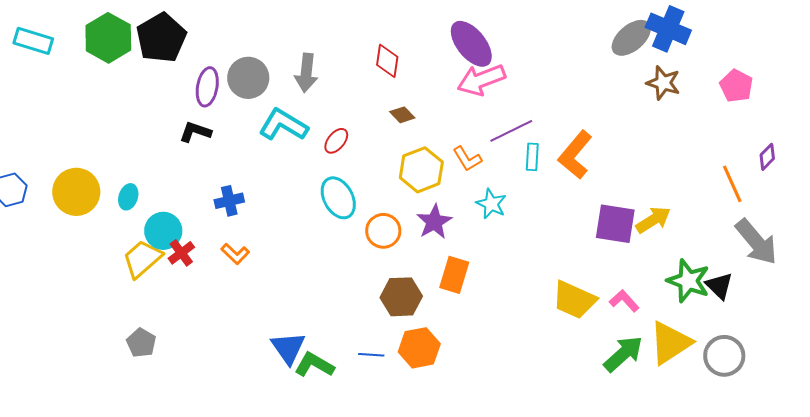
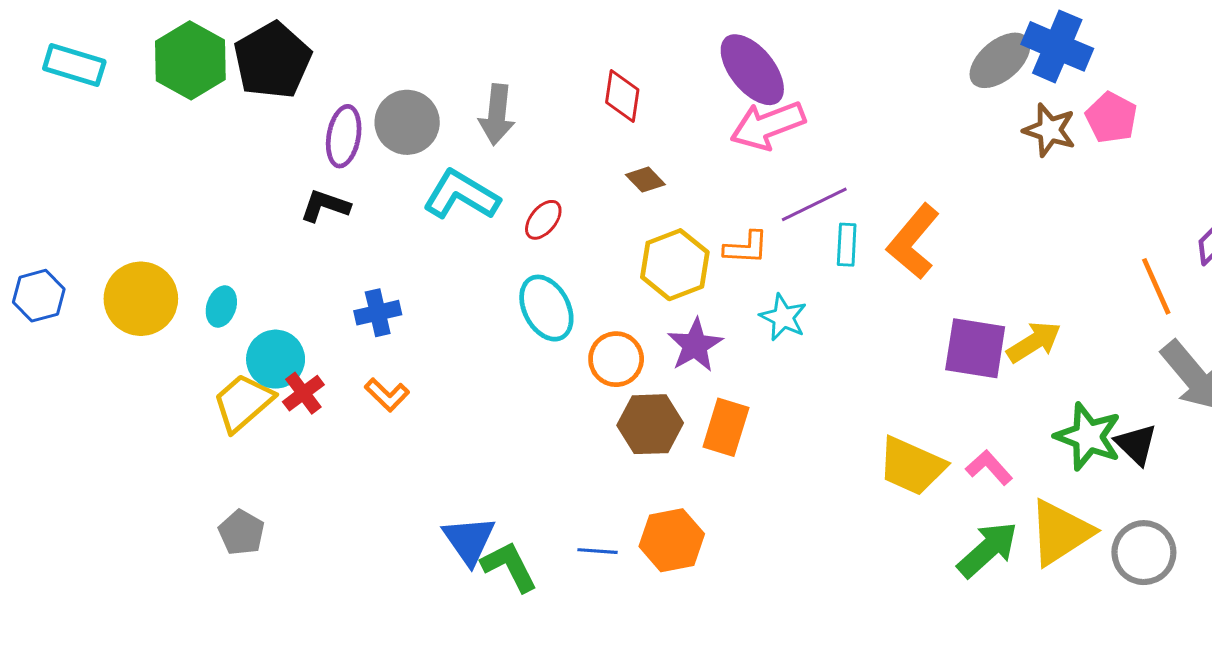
pink pentagon: (736, 86) -> (1111, 118), moved
orange L-shape: (467, 159) -> (746, 248), turned -56
brown hexagon: (401, 297) -> (650, 424), moved
green L-shape: (314, 365) -> (509, 567), turned 33

